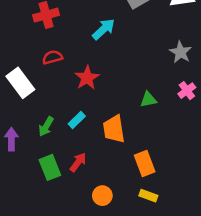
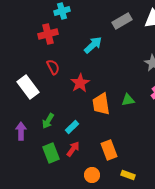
red semicircle: (52, 57) -> (53, 67), turned 77
cyan rectangle: (77, 120) -> (72, 127), moved
orange trapezoid: (114, 129) -> (101, 104), moved
orange rectangle: (145, 164) -> (109, 150), moved

